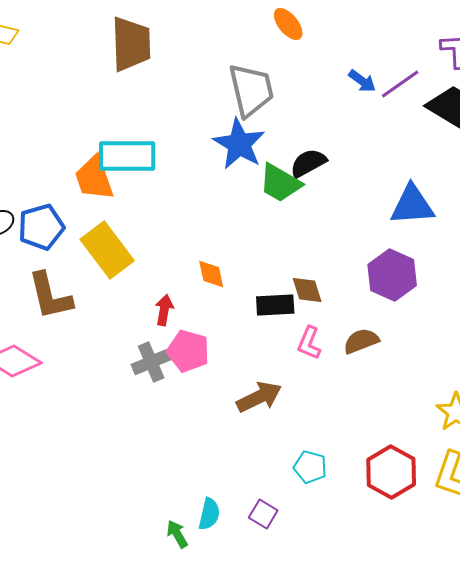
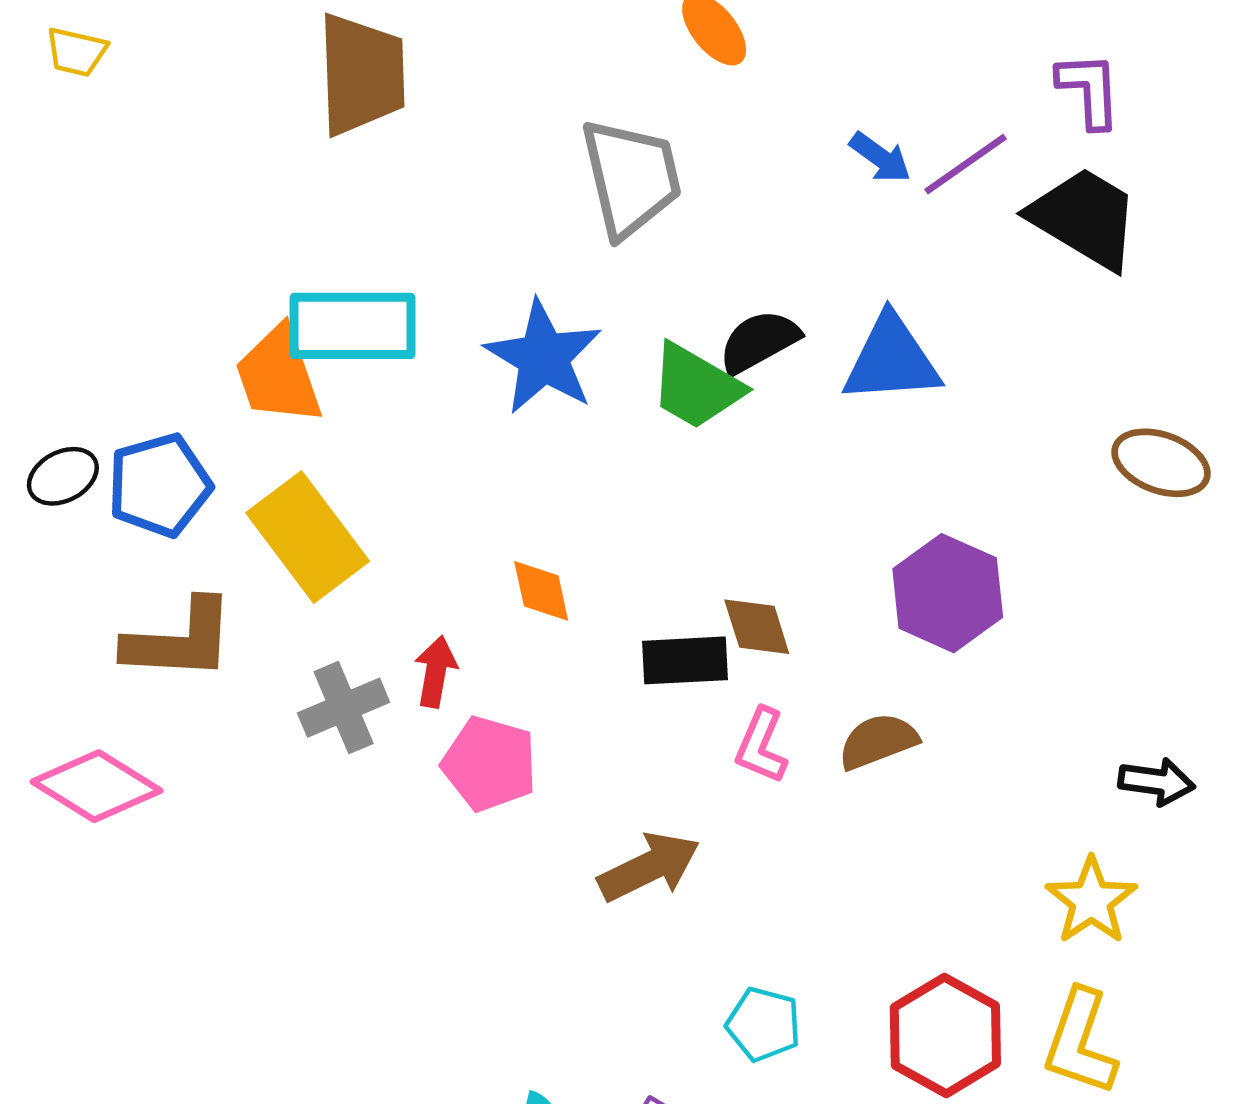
blue star: (239, 144) -> (543, 357), moved
blue triangle: (412, 205) -> (892, 360), moved
brown L-shape: (50, 296) -> (180, 640), turned -74
gray cross: (151, 362) -> (344, 708), moved

